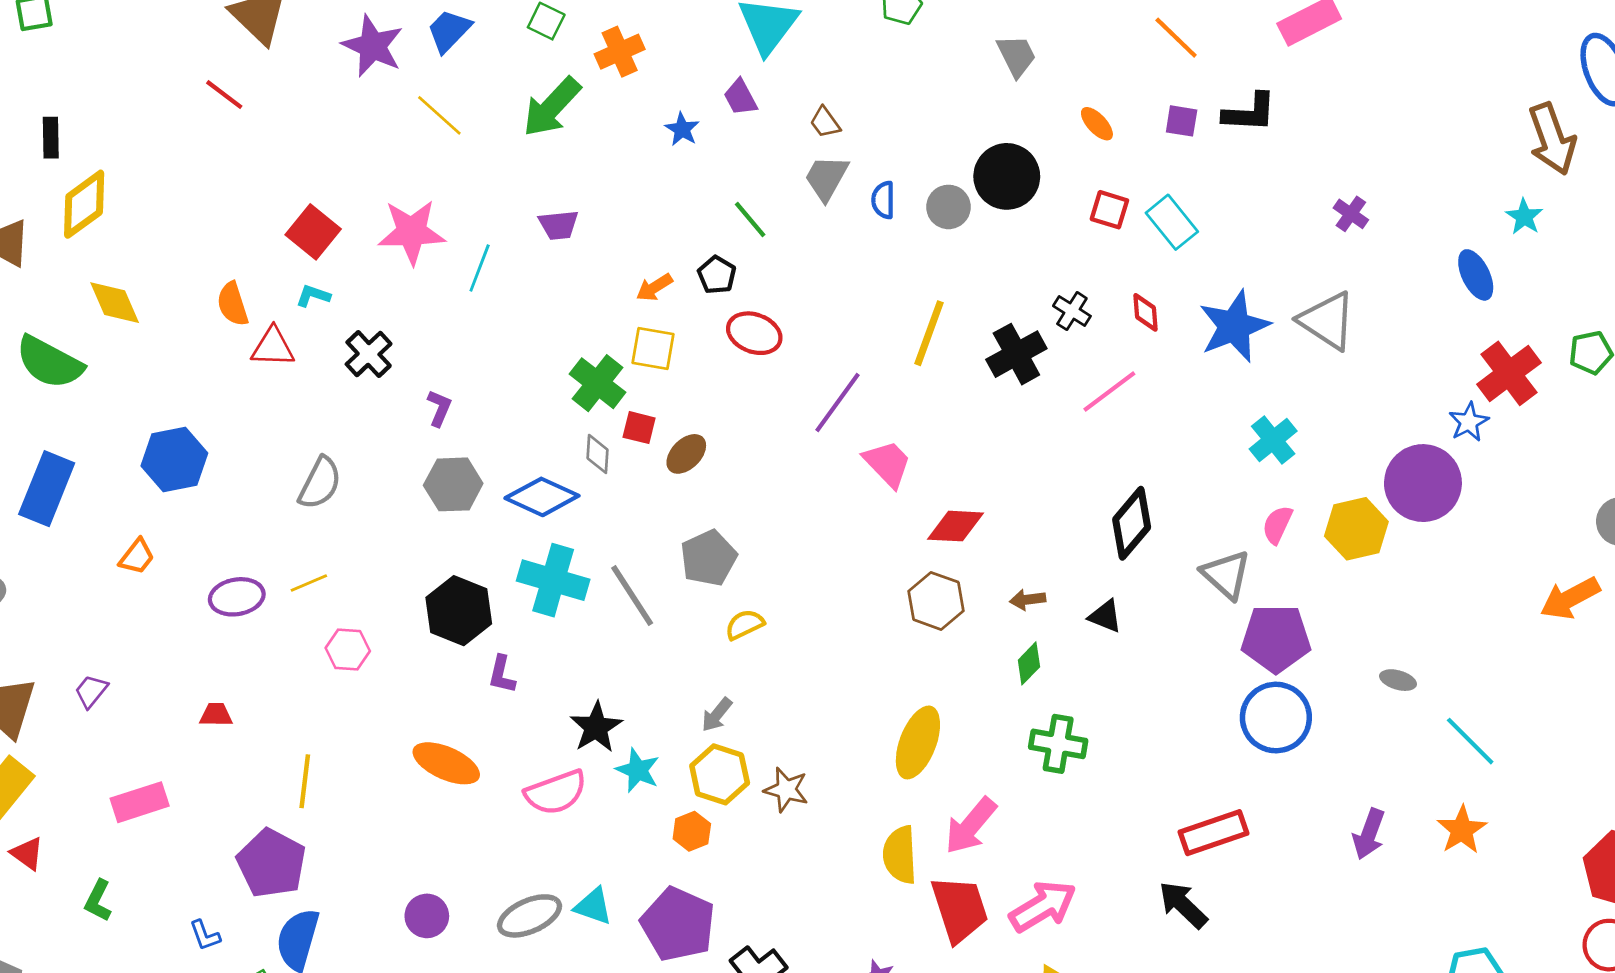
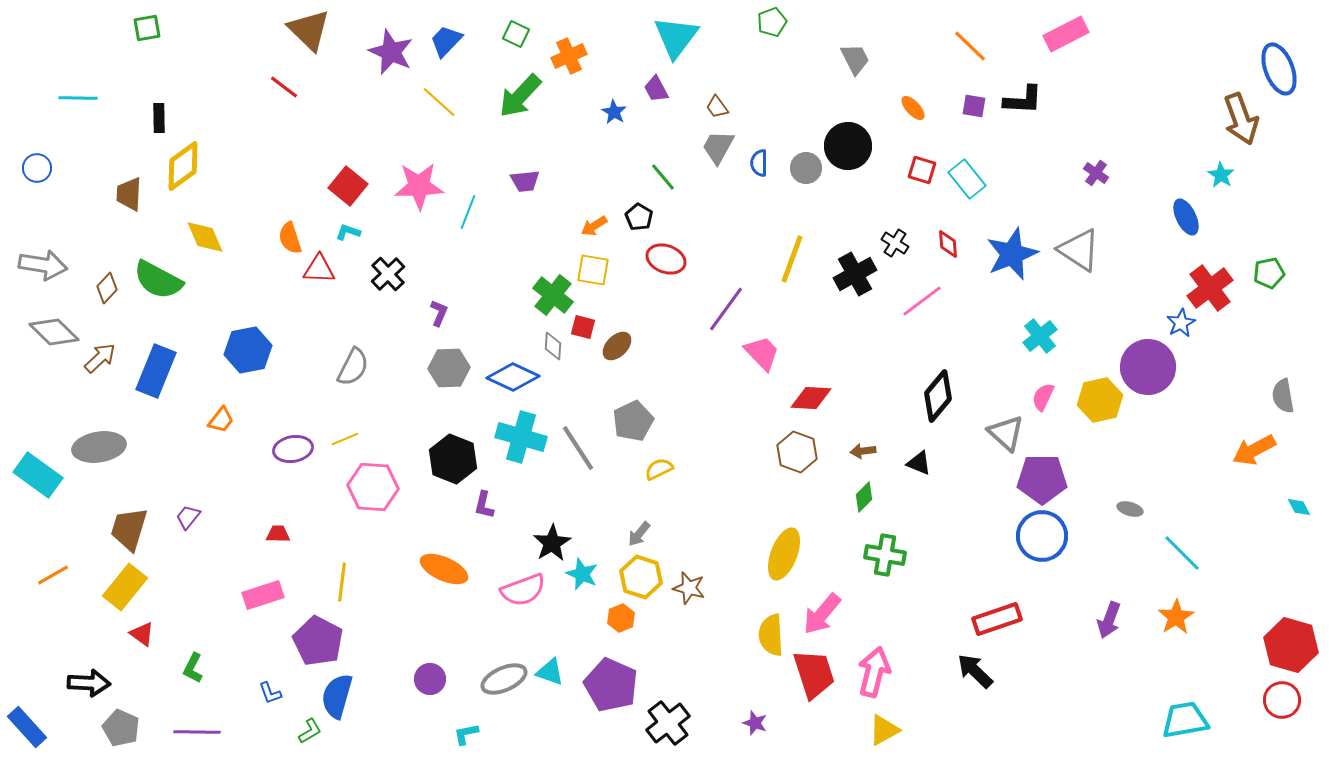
pink hexagon: (348, 650) -> (373, 487), size x1.6
pink rectangle: (140, 802) -> (263, 595), moved
pink arrow: (1043, 906) -> (874, 672), turned -45

